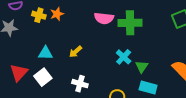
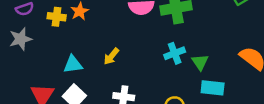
cyan cross: (124, 57) -> (175, 53), turned 35

